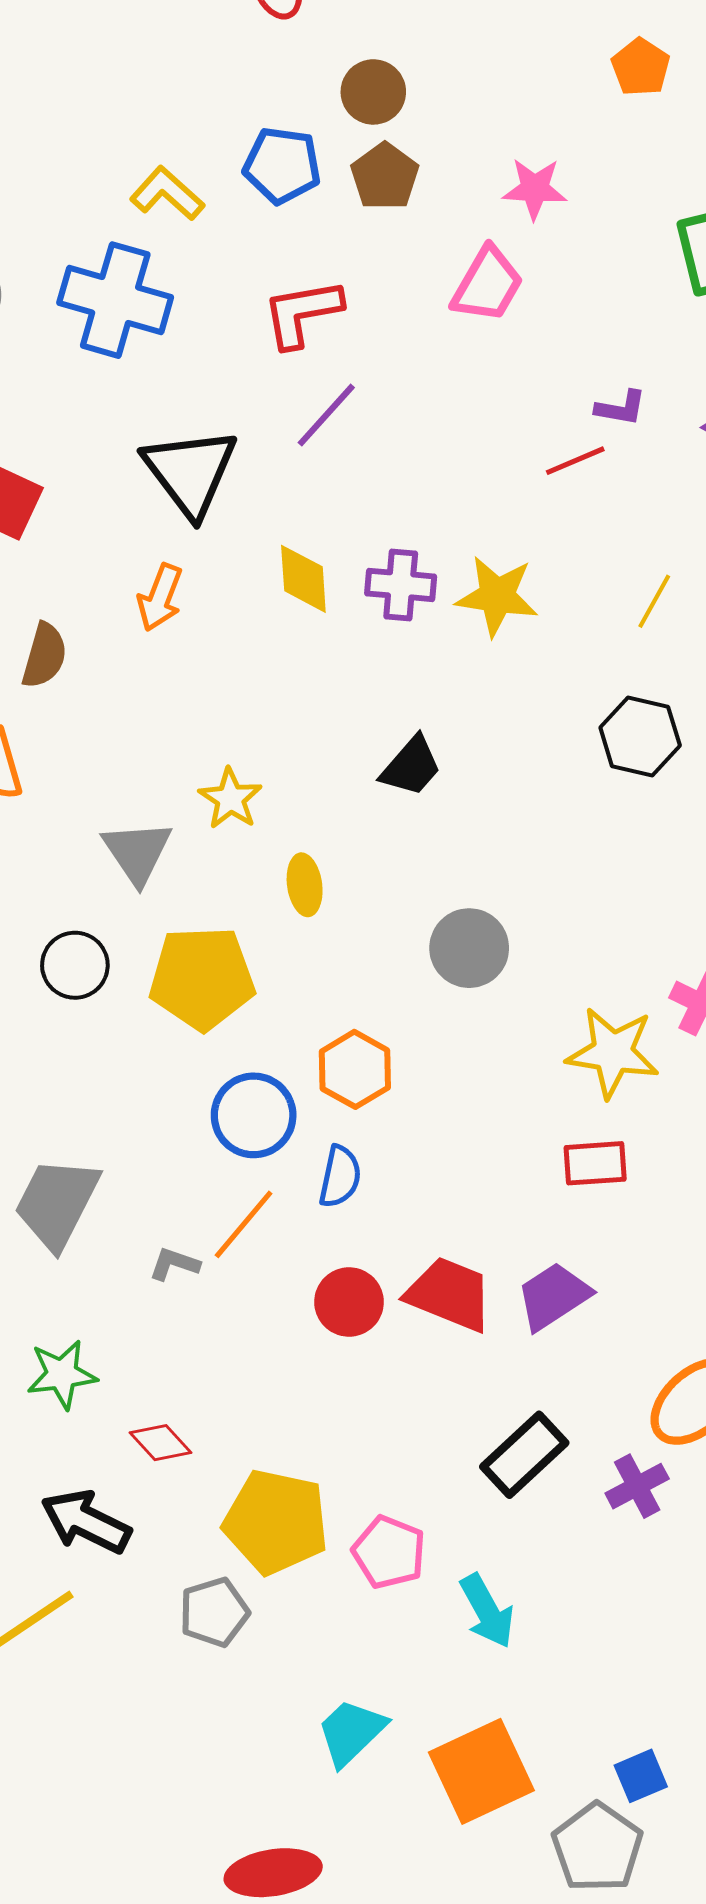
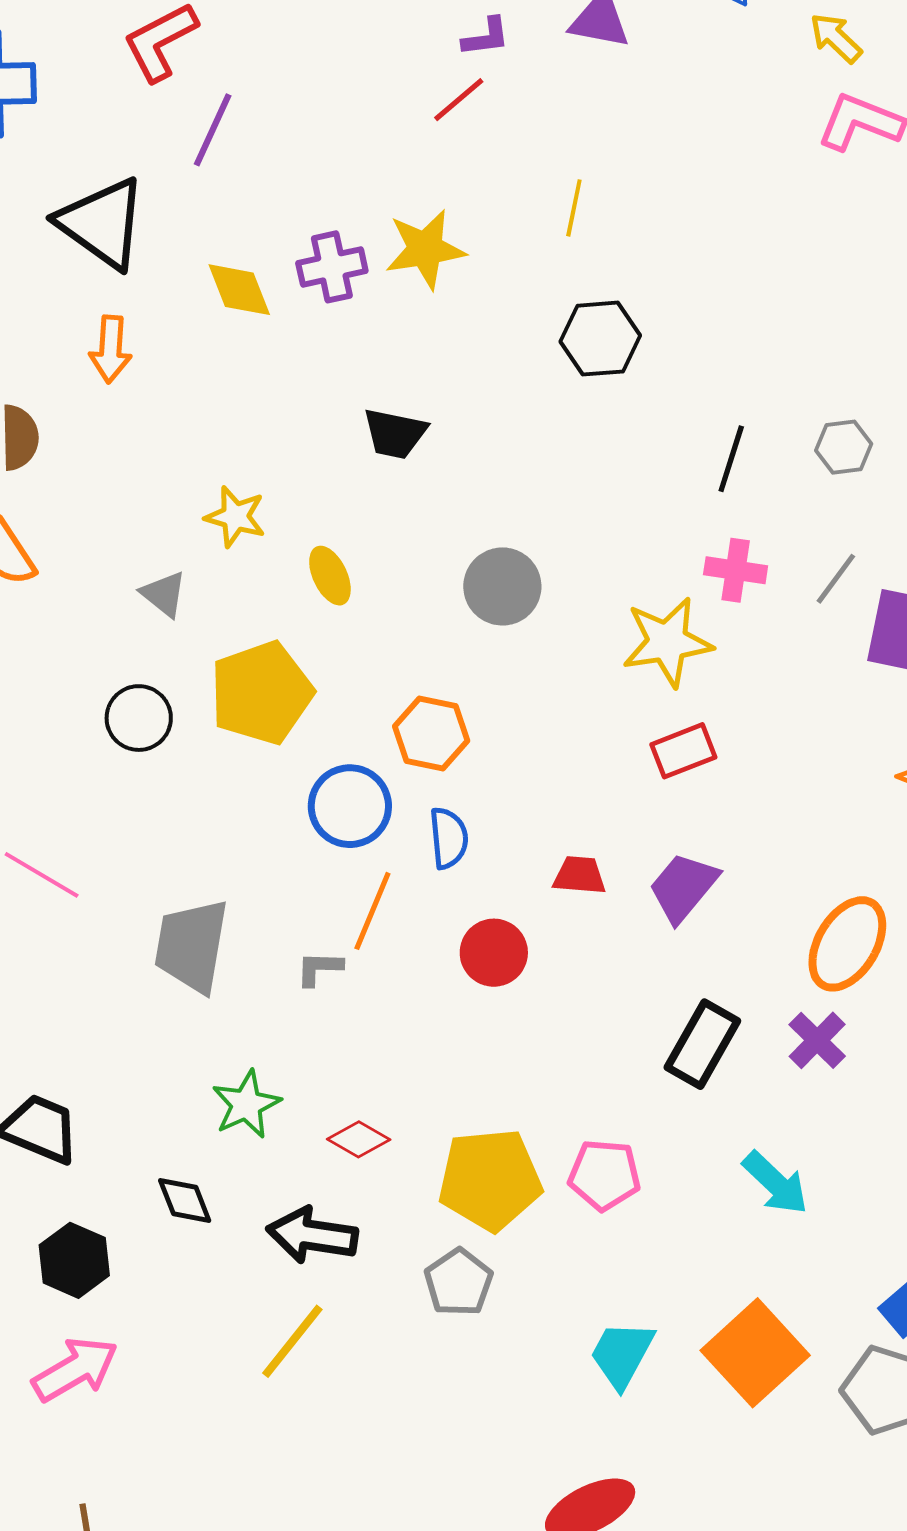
black trapezoid: (411, 766) -> (395, 434), turned 78
gray triangle: (137, 852) -> (164, 594), size x0.7
red trapezoid: (449, 1294) -> (579, 875), moved, size x0.6
cyan arrow: (487, 1611) -> (775, 1183), moved

